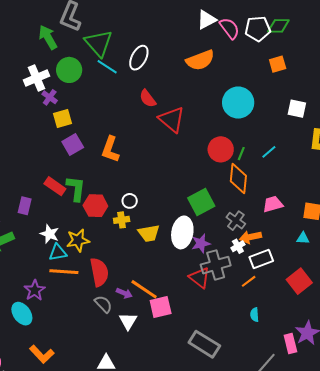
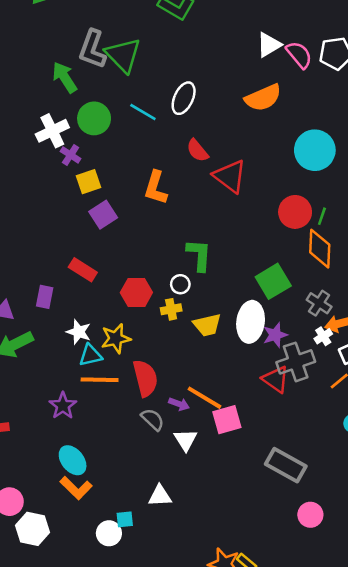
green triangle: (99, 43) -> (123, 55), moved
orange L-shape: (110, 149) -> (156, 188), moved
green L-shape: (76, 188) -> (199, 255), moved
cyan ellipse: (22, 314) -> (73, 460), moved

